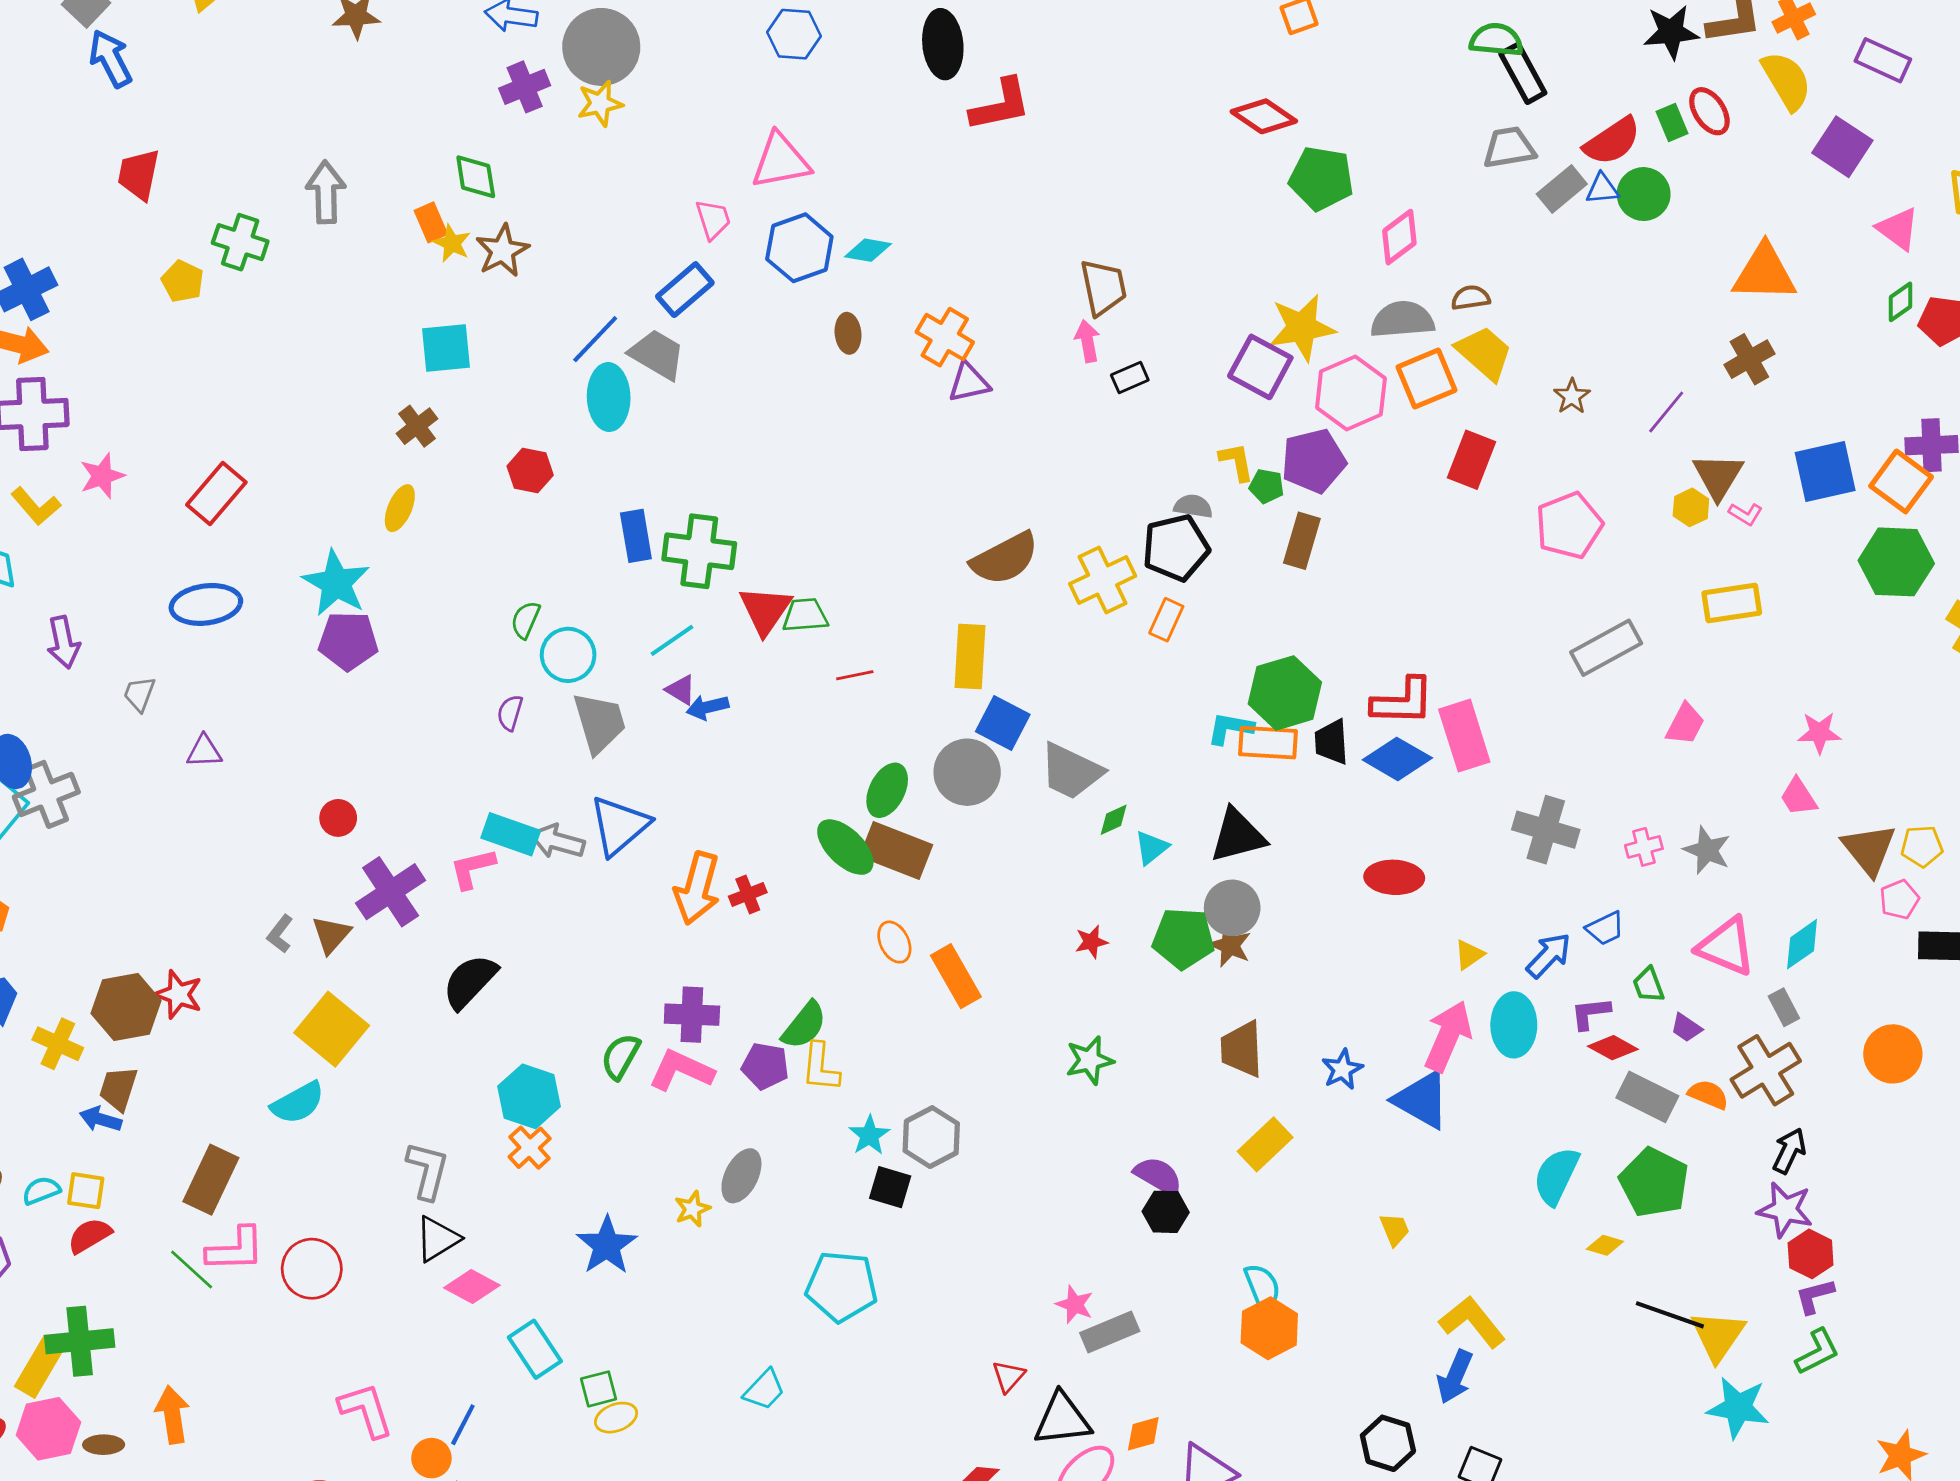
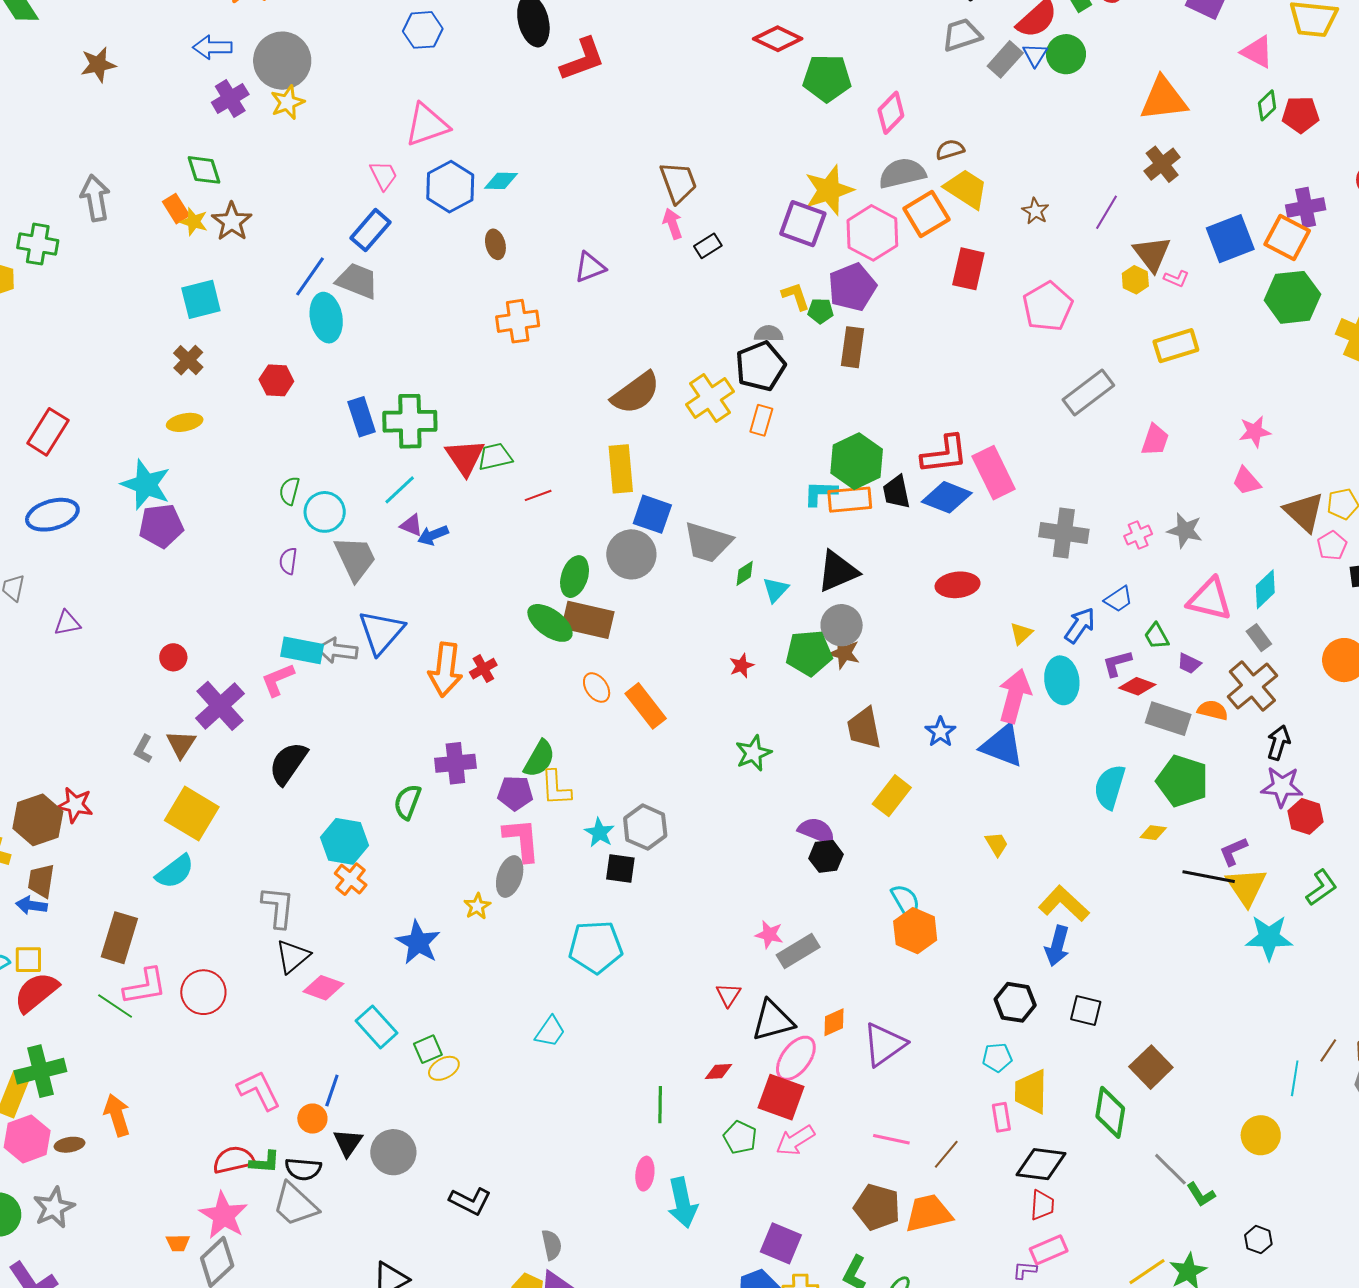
blue triangle: (1602, 189) -> (1035, 55), turned -44
orange cross: (945, 337) -> (518, 321), moved, turned -30
yellow ellipse: (400, 508) -> (185, 422), turned 64
pink L-shape: (681, 1070) -> (522, 840), moved, turned 69
red semicircle: (90, 1236) -> (36, 992), size x1.4
purple L-shape: (1815, 1296) -> (1233, 851), moved

